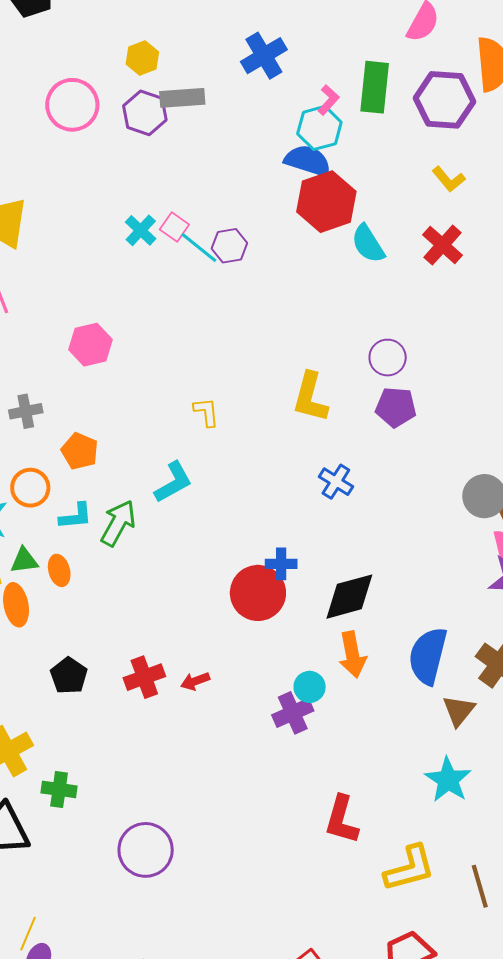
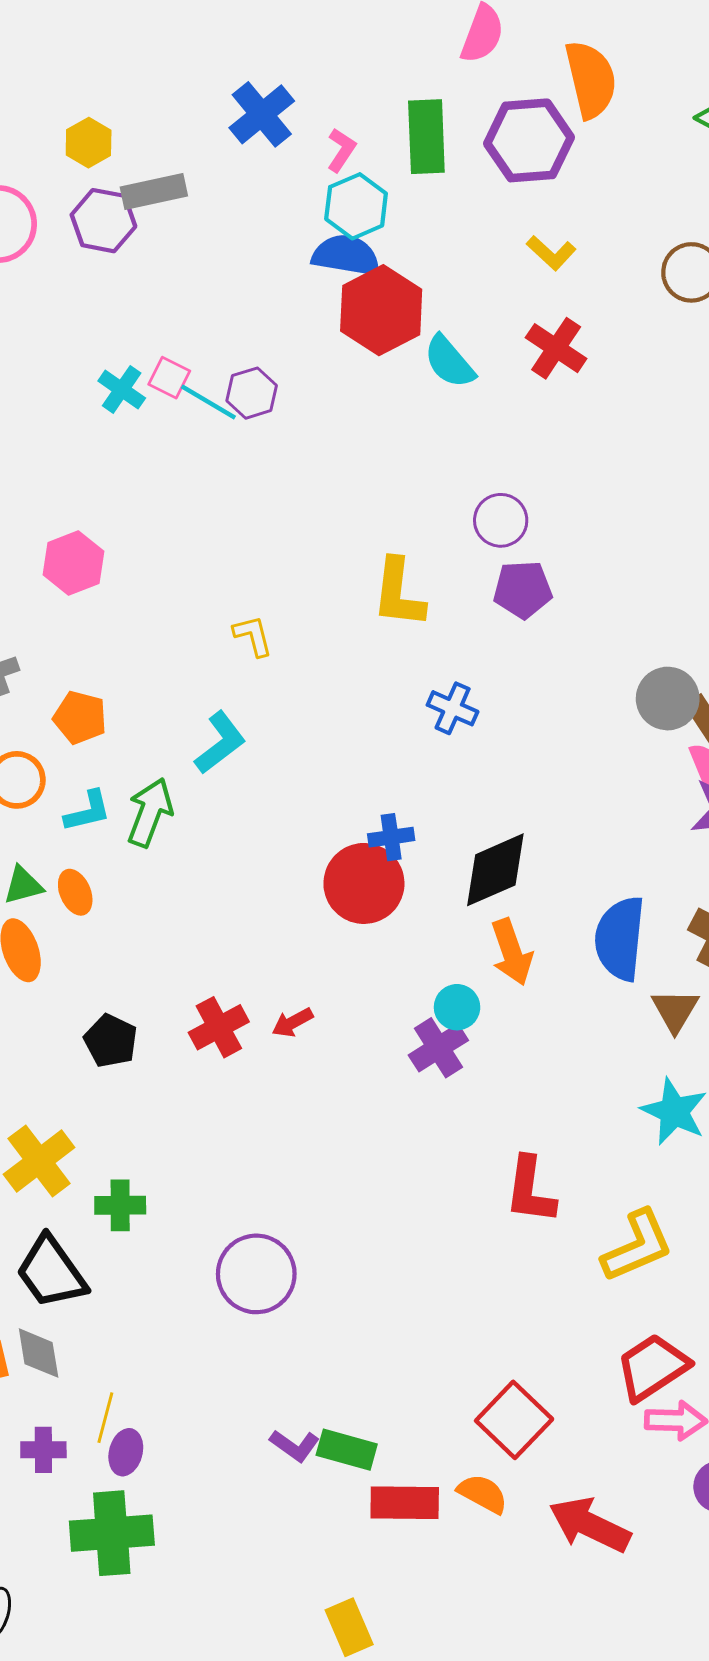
pink L-shape: (328, 100) -> (341, 150), moved

